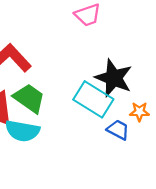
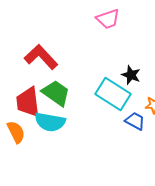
black star: (114, 78) -> (131, 75), size x0.6

